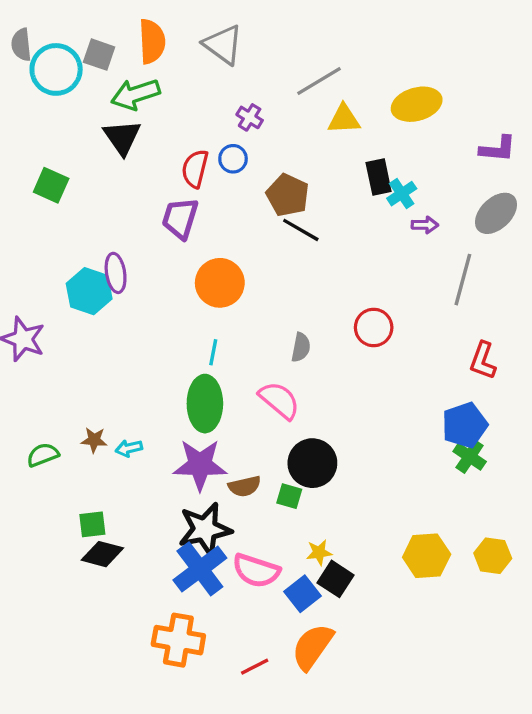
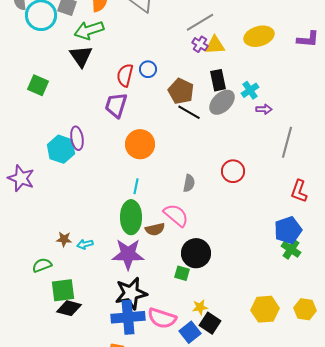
purple cross: (250, 117) -> (200, 44), moved
purple L-shape: (498, 149) -> (308, 39), moved
black rectangle: (379, 177) -> (218, 80), moved
gray ellipse: (496, 213) -> (222, 102), moved
green semicircle: (43, 455) -> (42, 265), moved
brown semicircle: (245, 486) -> (155, 229), moved
green square: (92, 524) -> (63, 290), size x1.4
blue cross: (200, 569) -> (128, 317), turned 32

